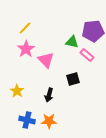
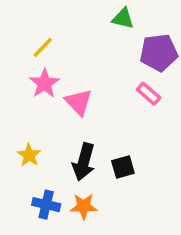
green triangle: (72, 42) -> (123, 18), moved
black square: (73, 79) -> (123, 167), moved
black arrow: (49, 95) -> (84, 162), size x1.5

